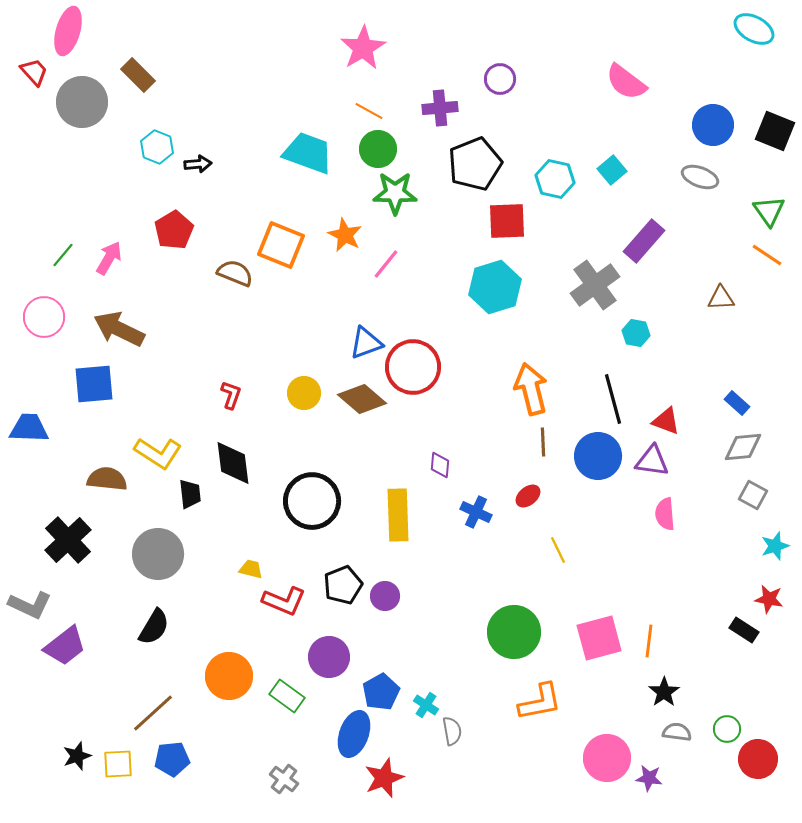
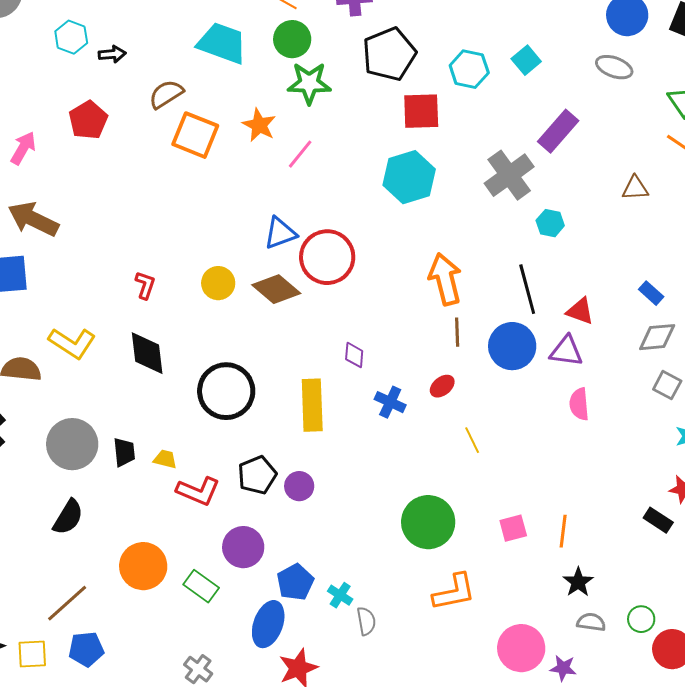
brown semicircle: (235, 273) -> (166, 94), moved, turned -54
black trapezoid: (190, 494) -> (124, 452), moved
pink square: (599, 638) -> (513, 528), size x0.6

